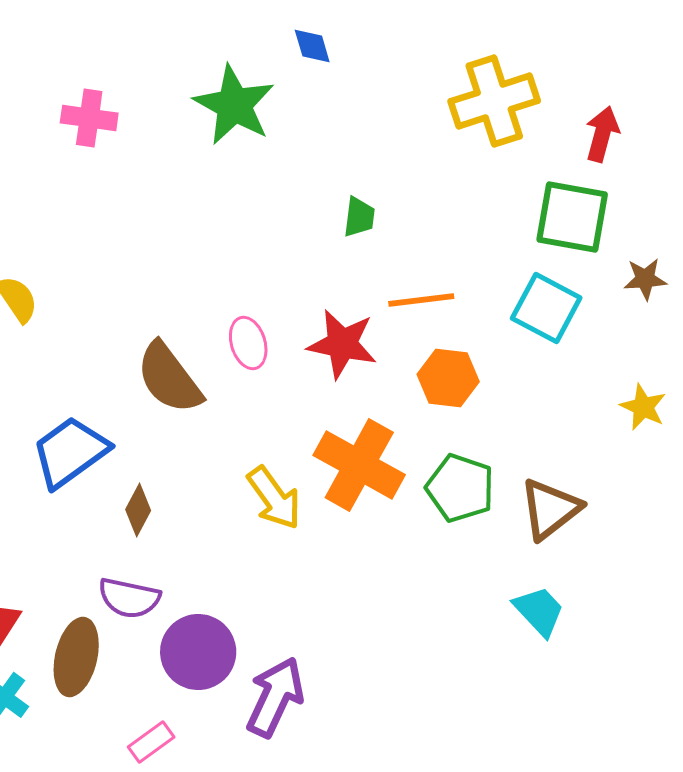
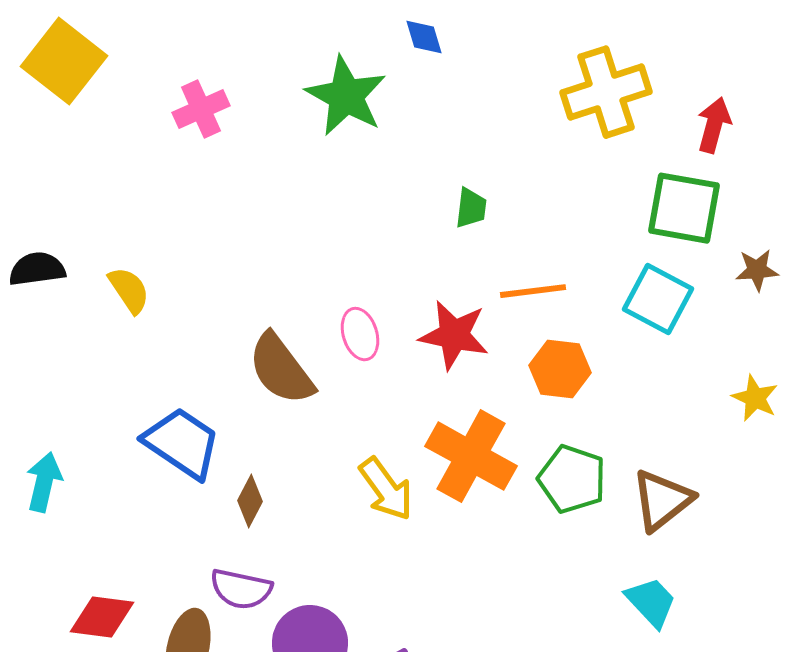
pink cross: (89, 118) -> (201, 109), turned -32
blue trapezoid: (70, 452) -> (182, 443), turned 70

